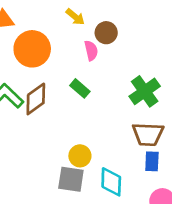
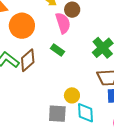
pink semicircle: (91, 51) -> (63, 23), size x1.5
yellow circle: (80, 156) -> (72, 95), moved

